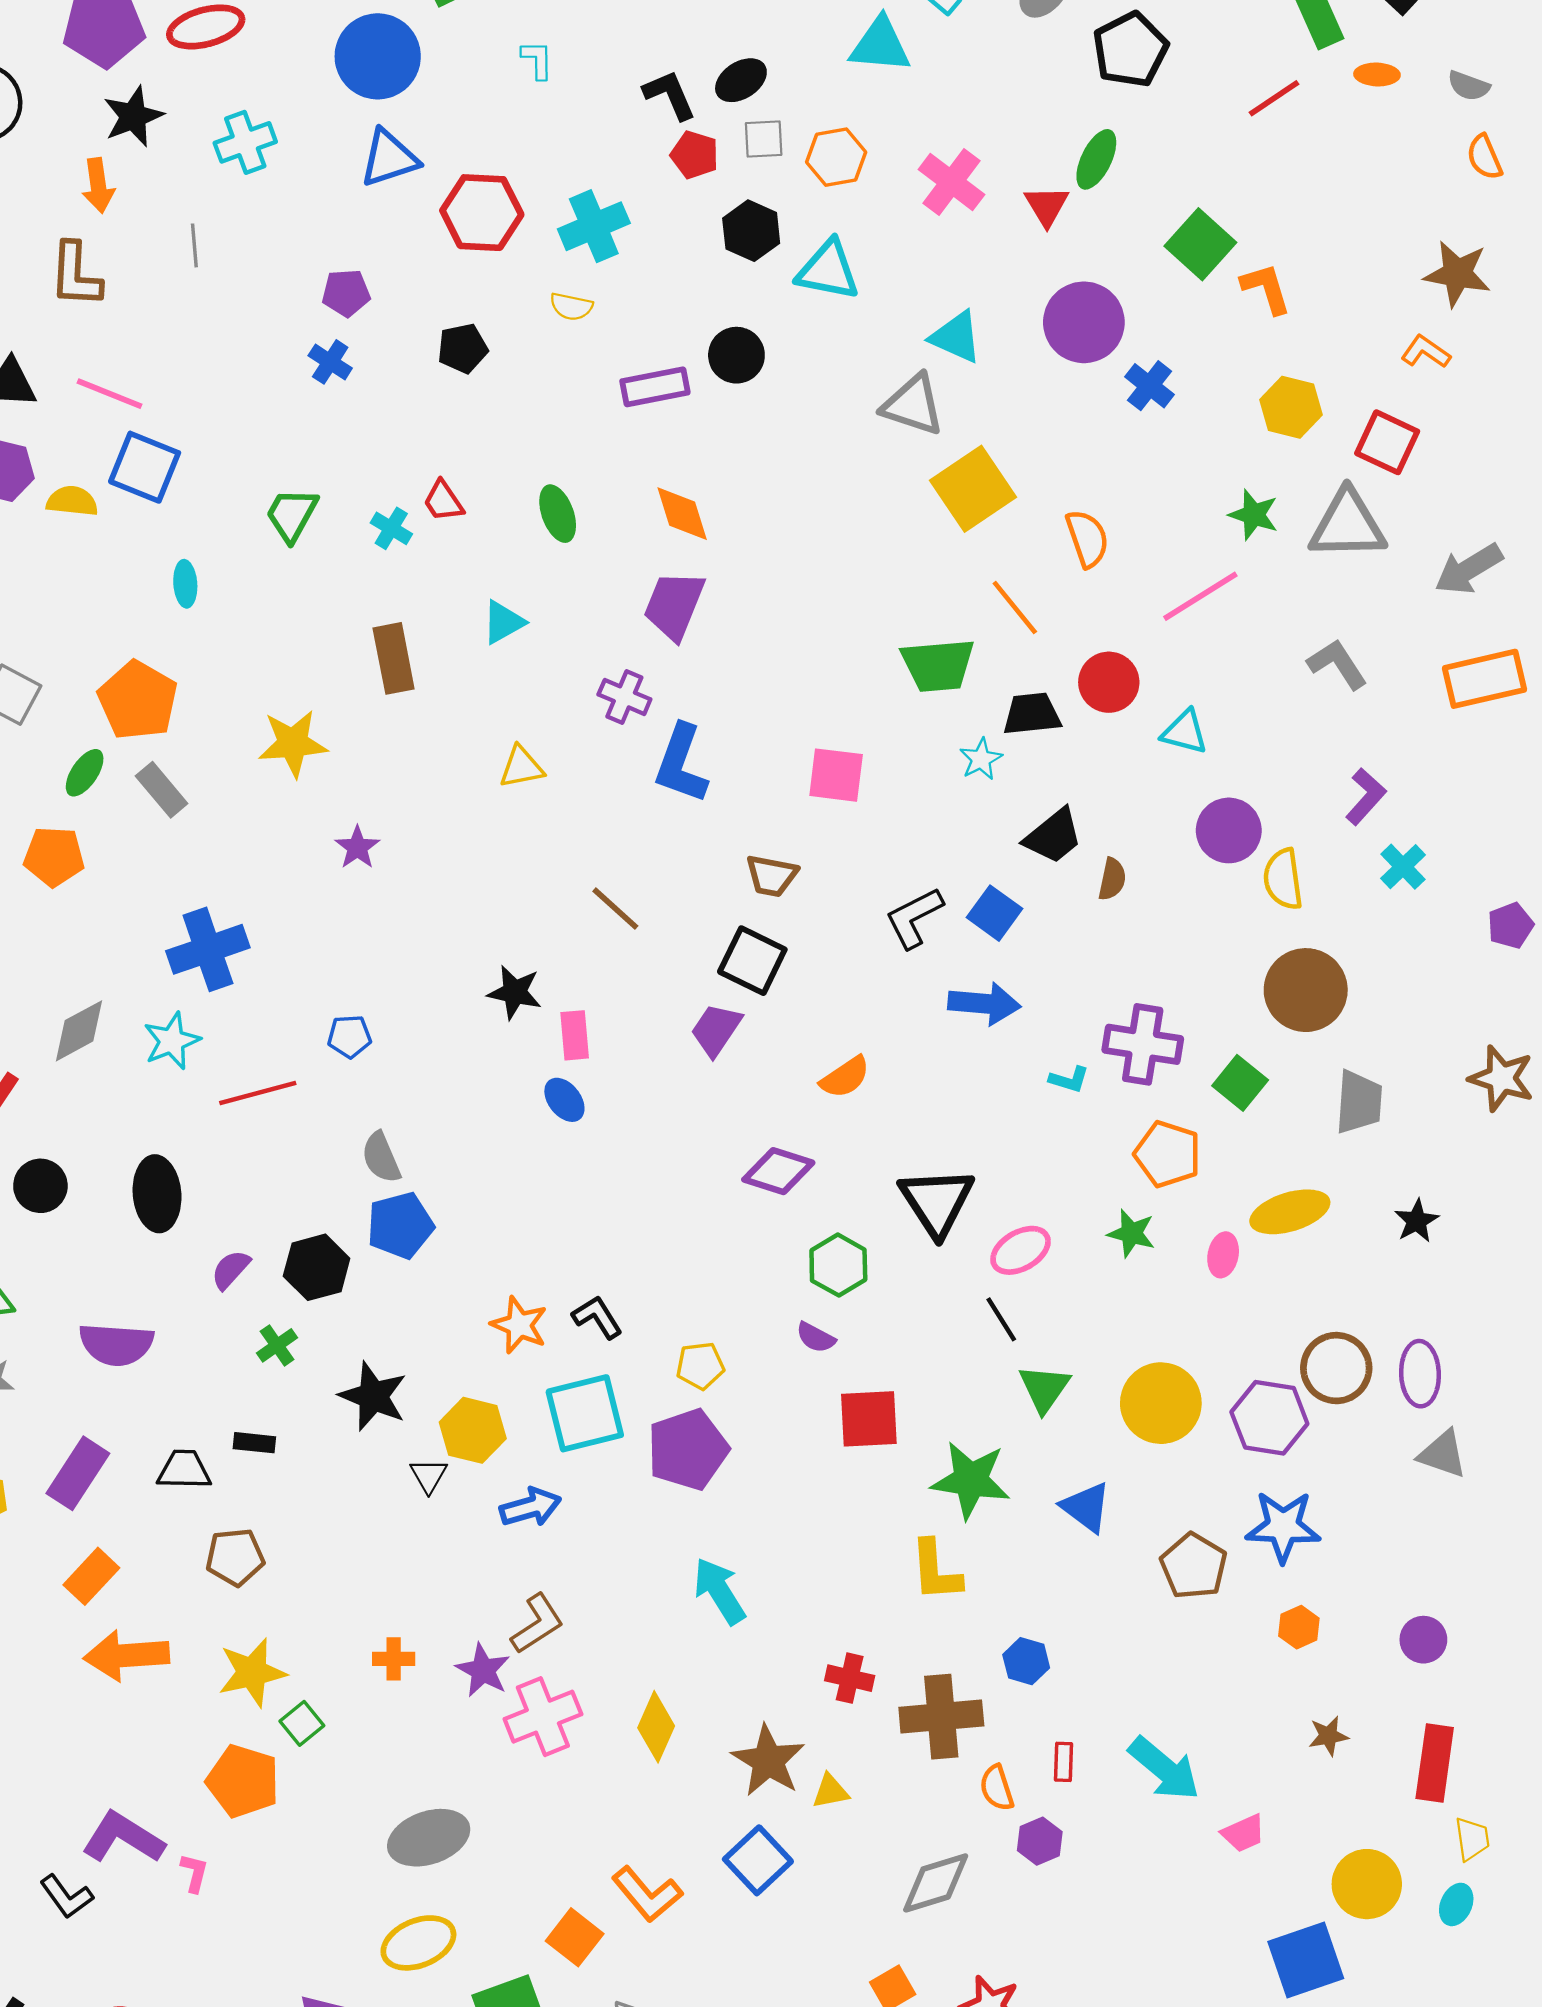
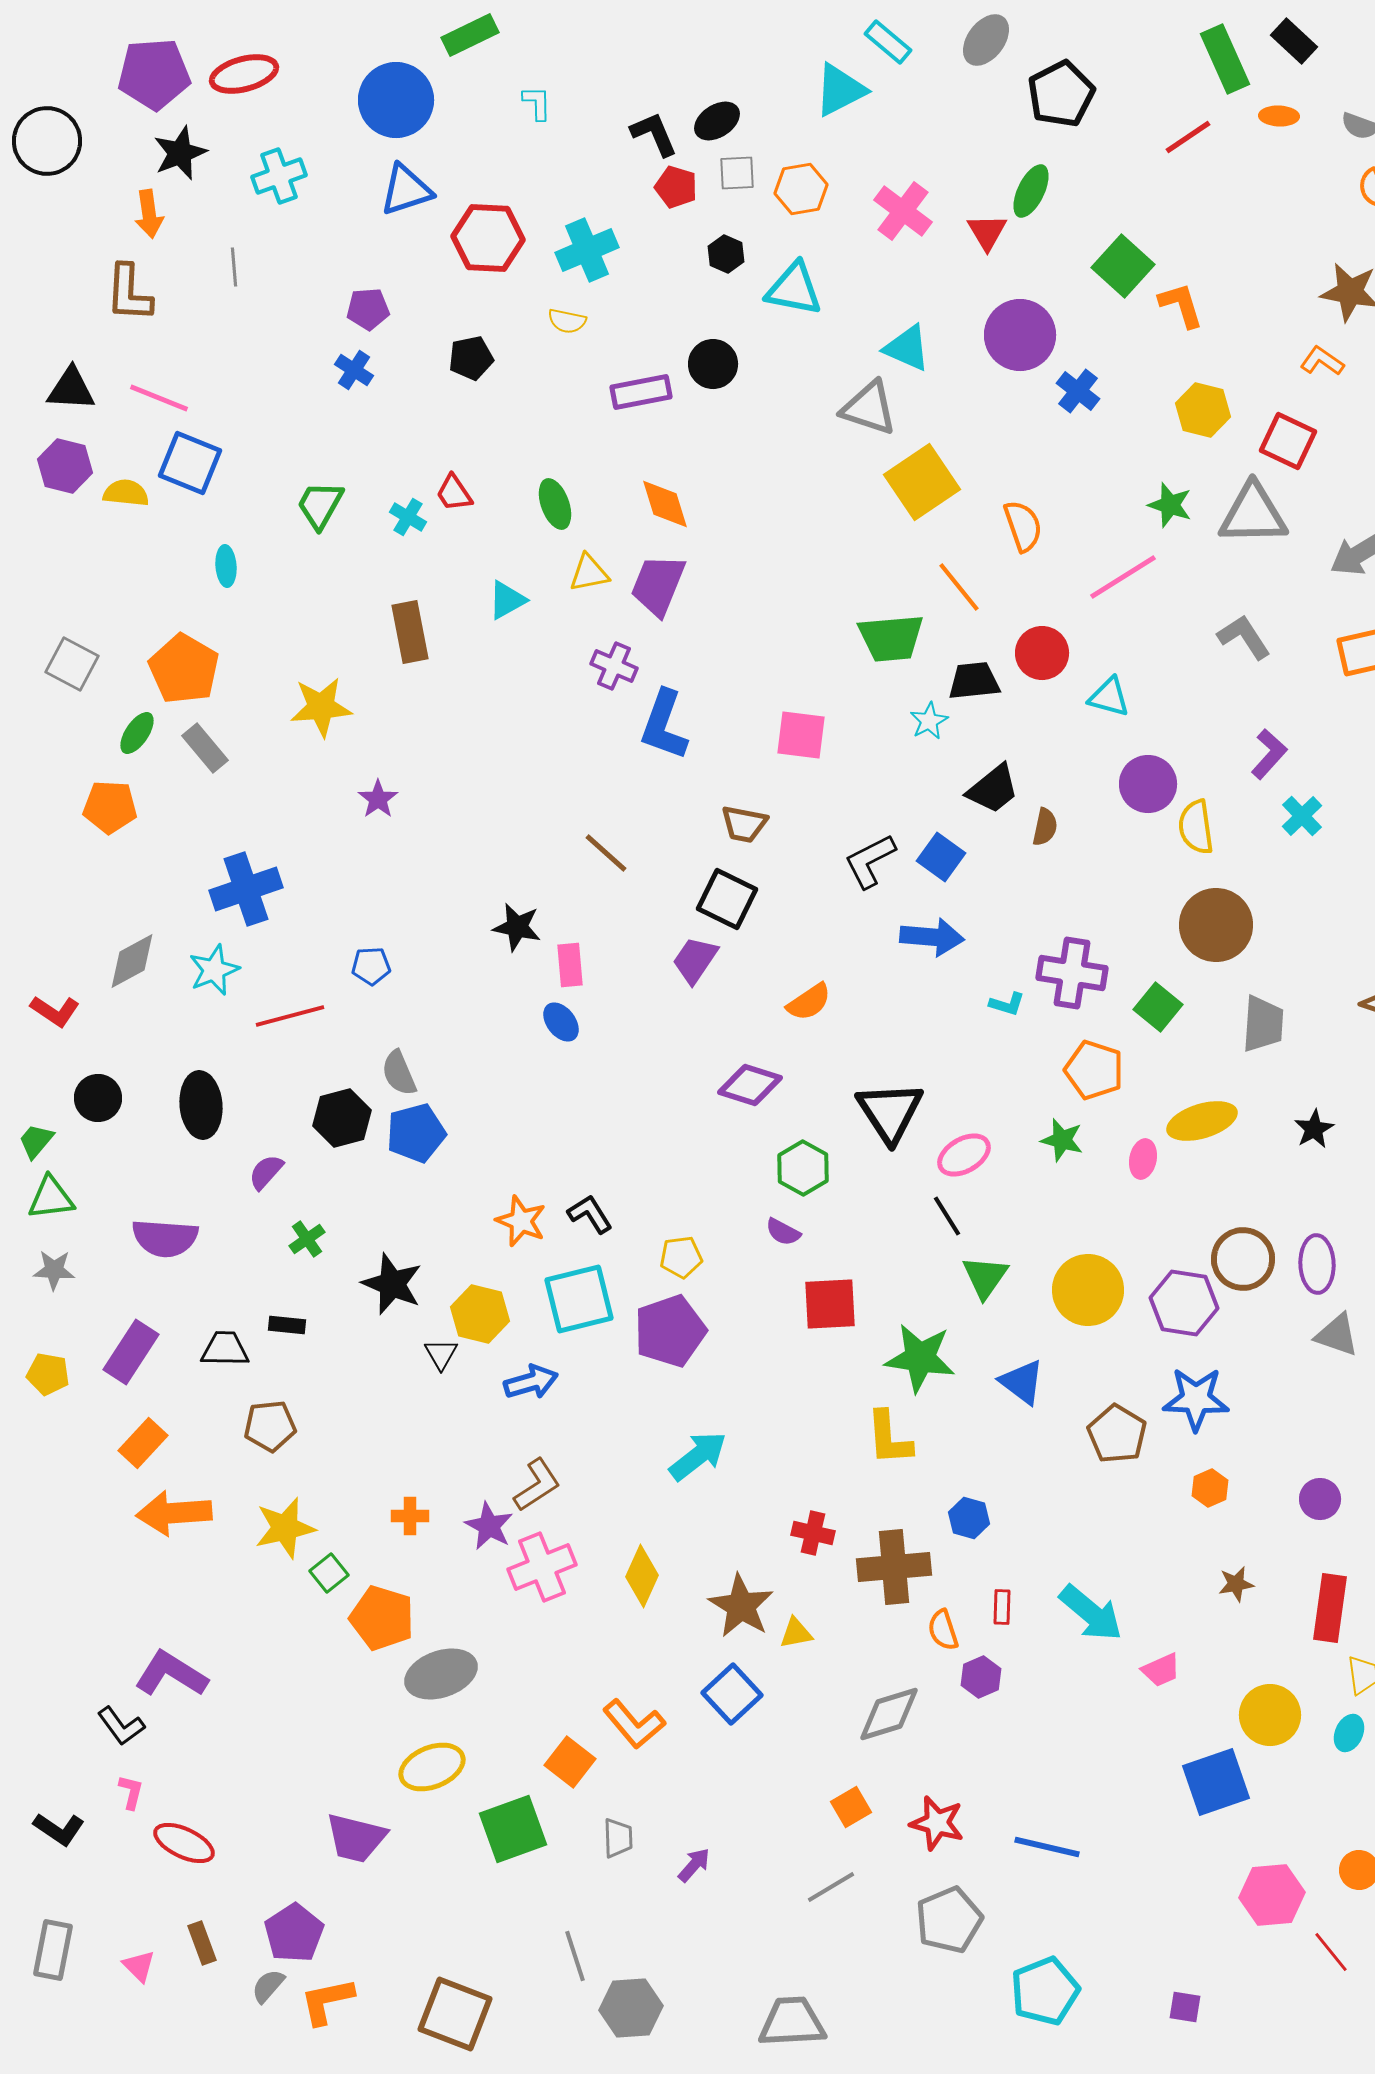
cyan triangle: (880, 45) -> (840, 90), turned -32
black hexagon: (751, 231) -> (726, 254), size x0.7
yellow triangle: (521, 767) -> (589, 573), moved
black hexagon: (317, 1267) -> (342, 1118), moved
cyan arrow: (719, 1591) -> (698, 1456), turned 84
orange pentagon: (243, 1781) -> (382, 1618), moved
pink L-shape: (194, 1873) -> (131, 1792), moved

